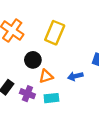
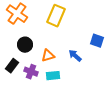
black circle: (33, 60) -> (25, 45), moved
blue arrow: (75, 76) -> (75, 56), turned 56

